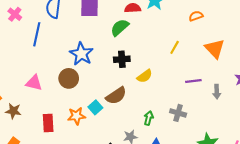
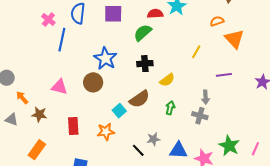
pink cross: (15, 14) -> (48, 20), moved
orange triangle: (215, 49) -> (234, 39), moved
purple line: (193, 81) -> (224, 75), moved
gray arrow: (217, 92) -> (206, 97), moved
orange star: (76, 116) -> (106, 132), moved
green arrow: (149, 118) -> (170, 108), moved

